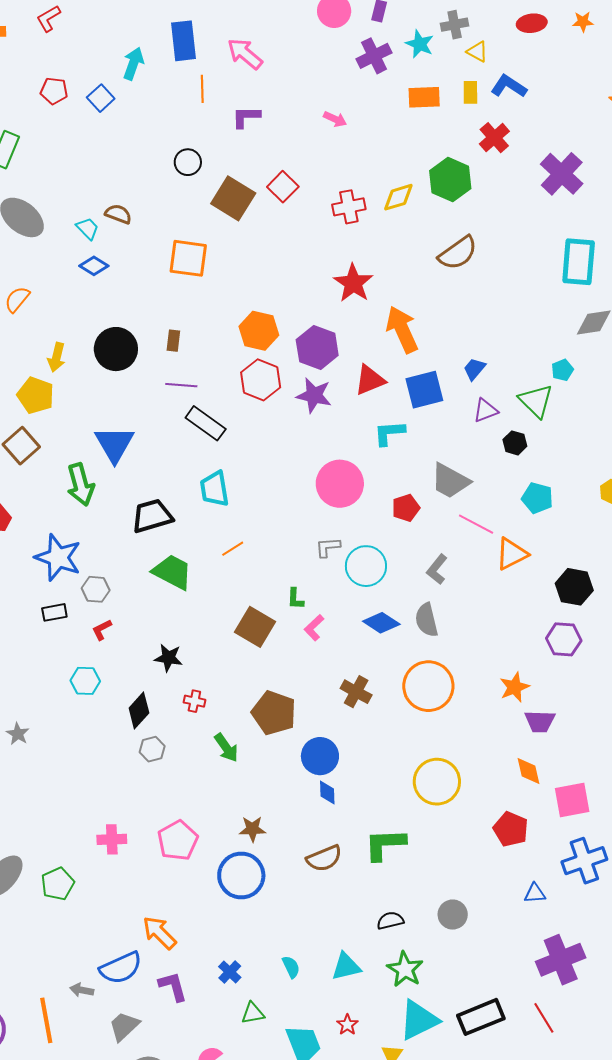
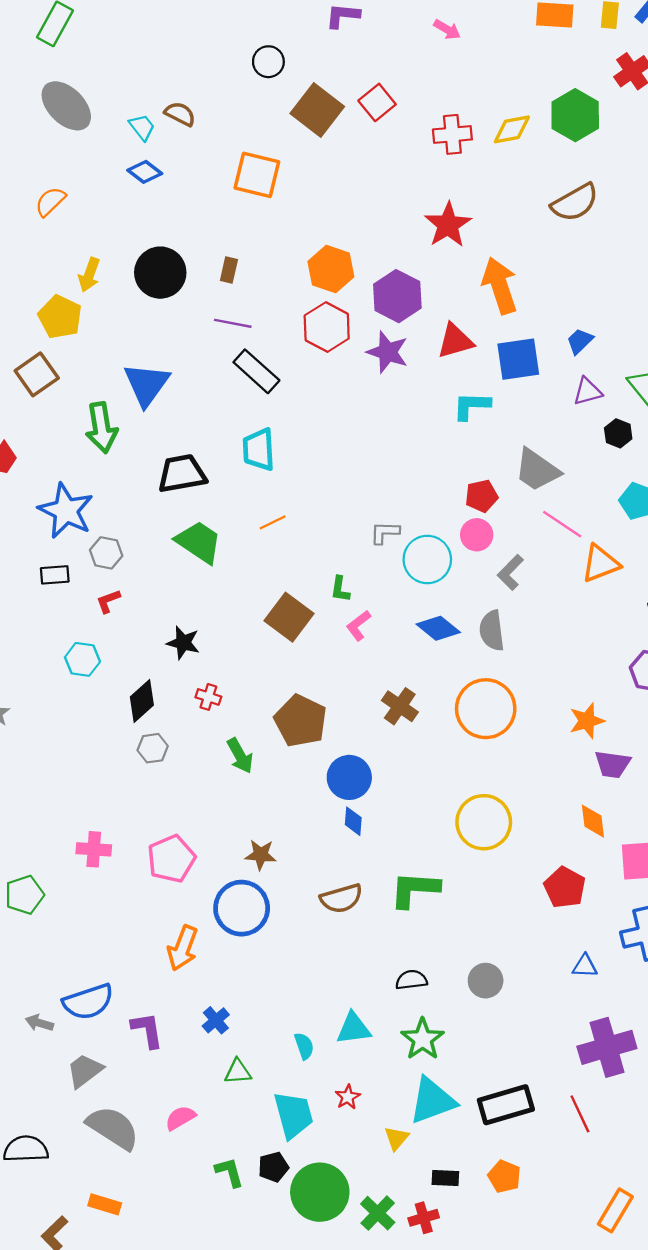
pink circle: (340, 484) -> (477, 535), moved, size x0.6
orange arrow: (159, 933) -> (183, 948), moved, turned -120
cyan semicircle: (291, 967) -> (304, 1046), moved

